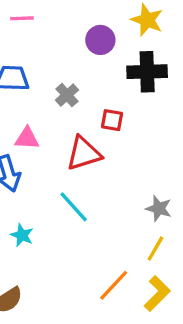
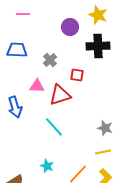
pink triangle: (27, 138) -> (37, 86), moved
cyan star: (22, 235) -> (47, 166), moved
yellow line: (155, 249) -> (103, 152), turned 49

